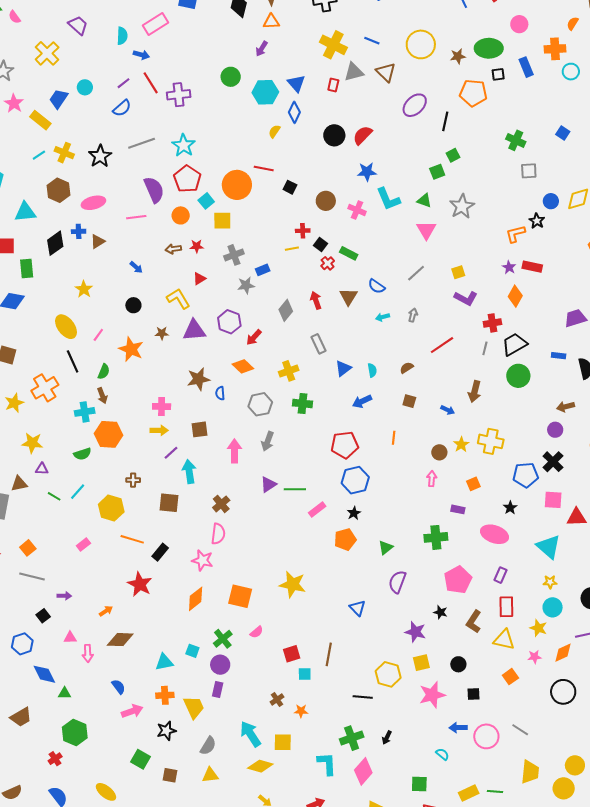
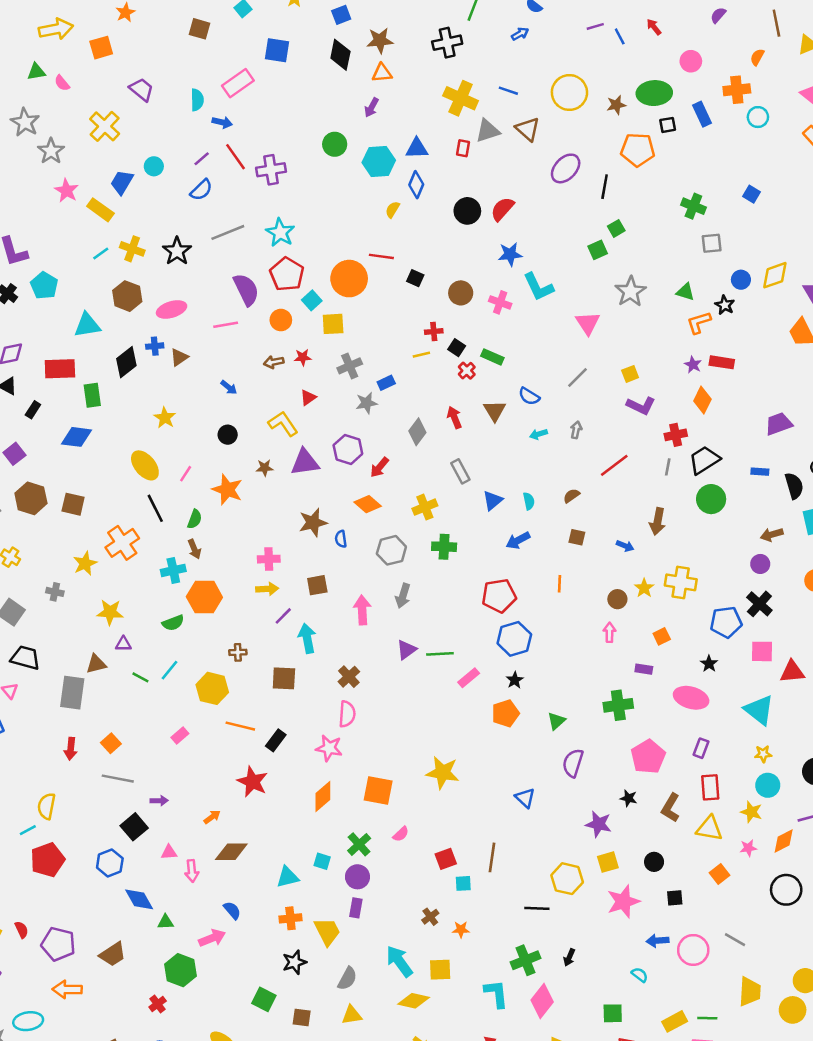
blue triangle: (296, 83) -> (417, 148), turned -48
green triangle: (424, 201) -> (685, 292), moved
black square: (43, 616) -> (134, 827), size x1.5
pink arrow: (132, 711) -> (212, 938), moved

